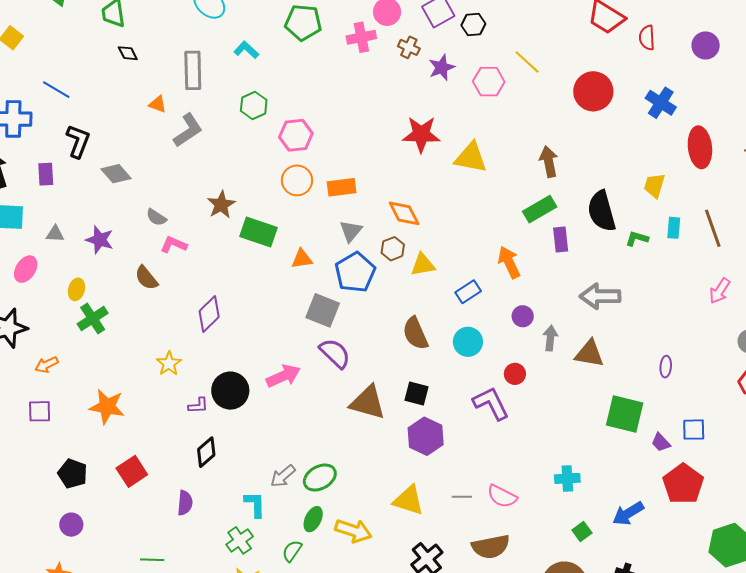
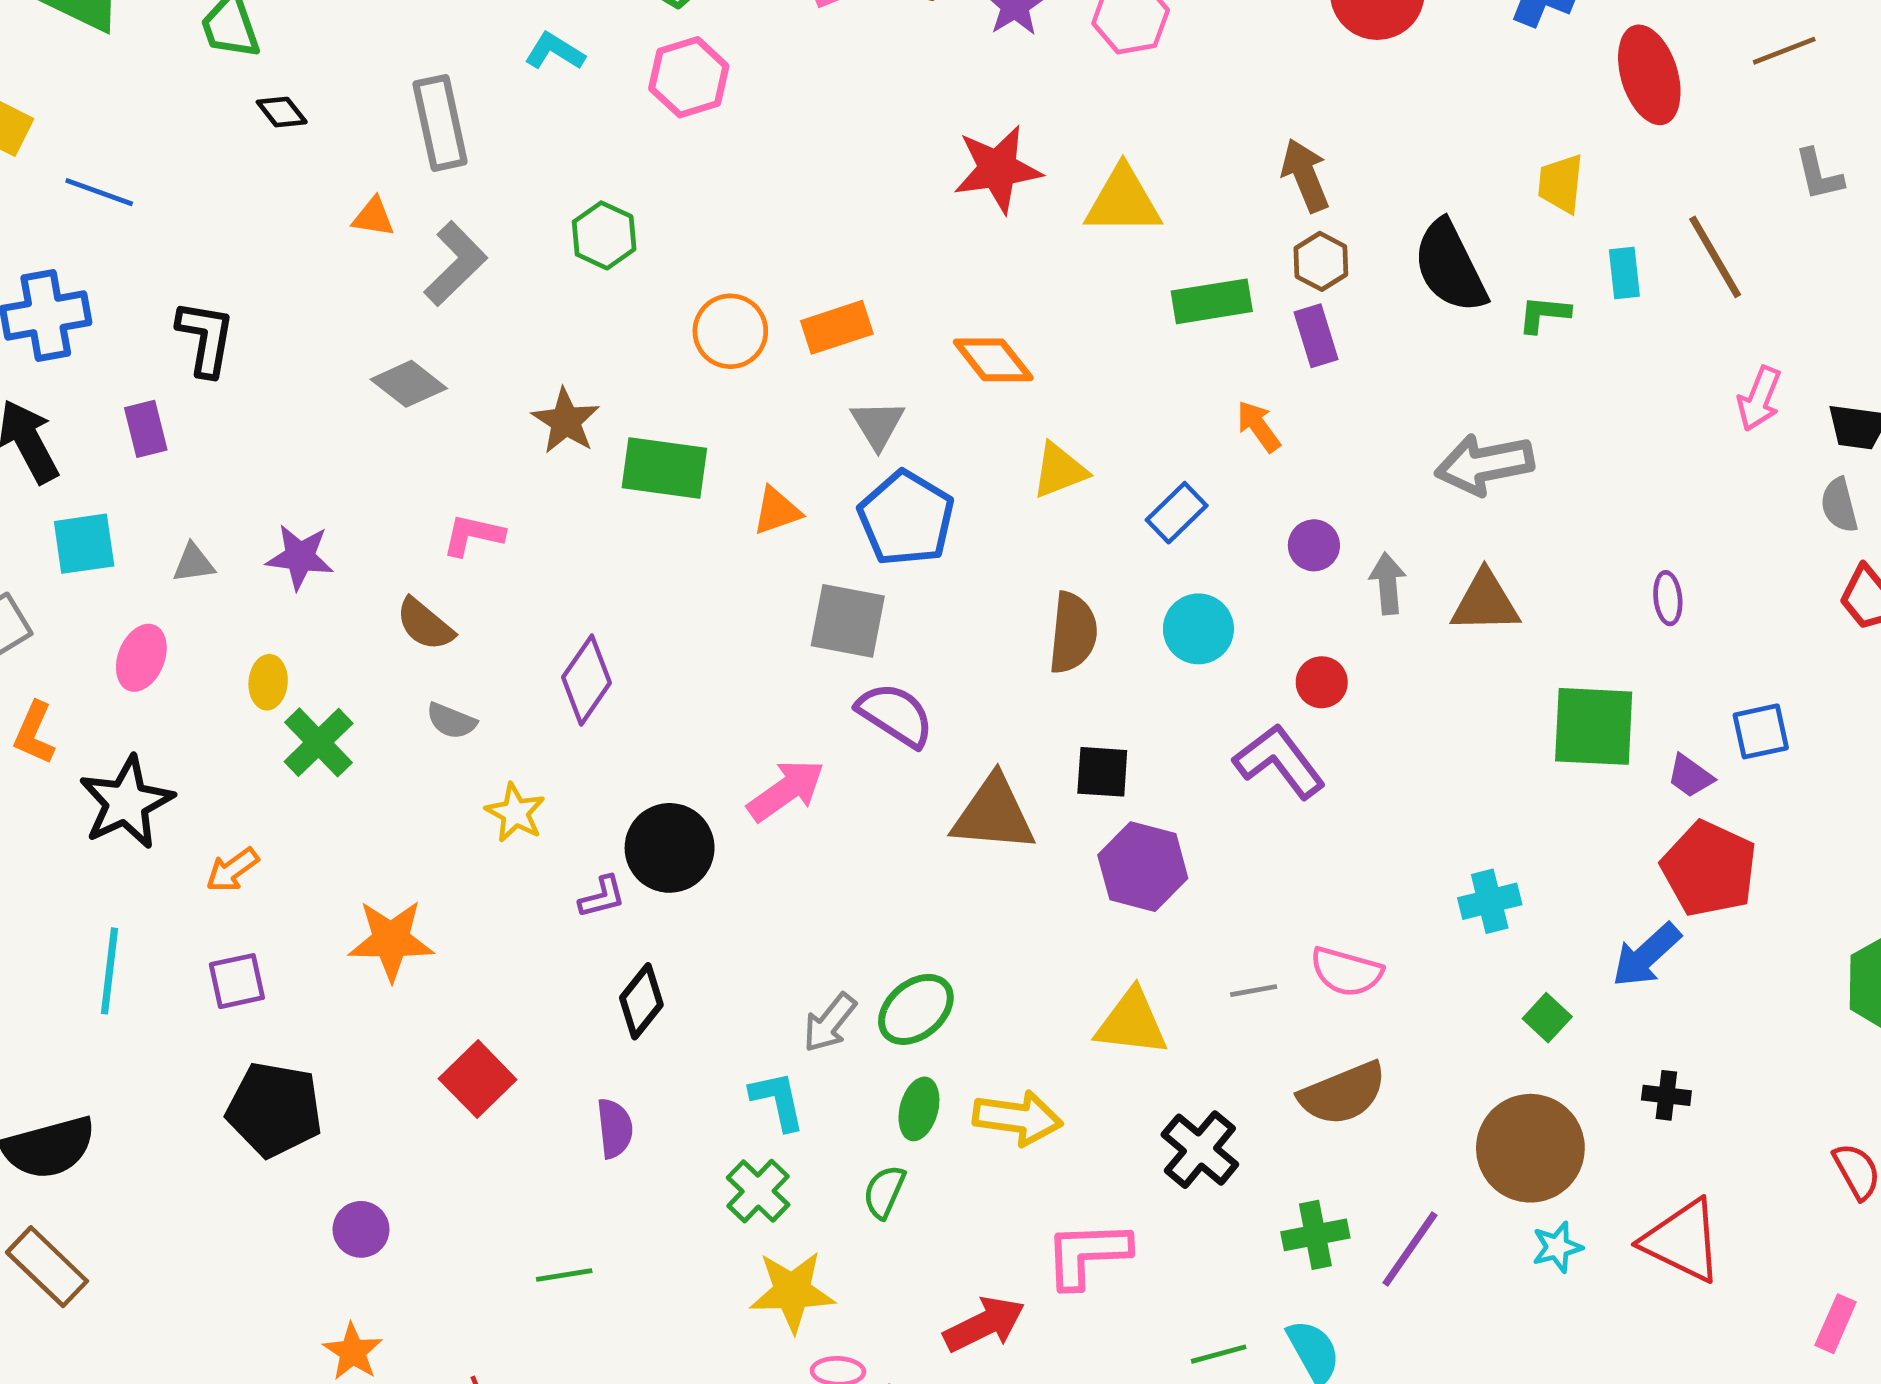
blue line: (56, 90) -> (99, 192), moved
green hexagon: (254, 105) -> (604, 235), moved
pink hexagon: (296, 135) -> (689, 77), moved
gray diamond: (116, 174) -> (409, 384), moved
green rectangle: (540, 209) -> (1212, 301), moved, turned 32
gray semicircle: (156, 217) -> (451, 721), moved
purple rectangle: (561, 240) -> (1316, 336), moved
brown hexagon: (393, 249) -> (1321, 261), moved
orange arrow: (509, 262) -> (1258, 426), size x0.7
brown semicircle: (415, 333) -> (1073, 633), turned -140
black pentagon: (73, 474) -> (275, 1109), moved, size x1.4
red pentagon: (683, 484) -> (1709, 869), moved

